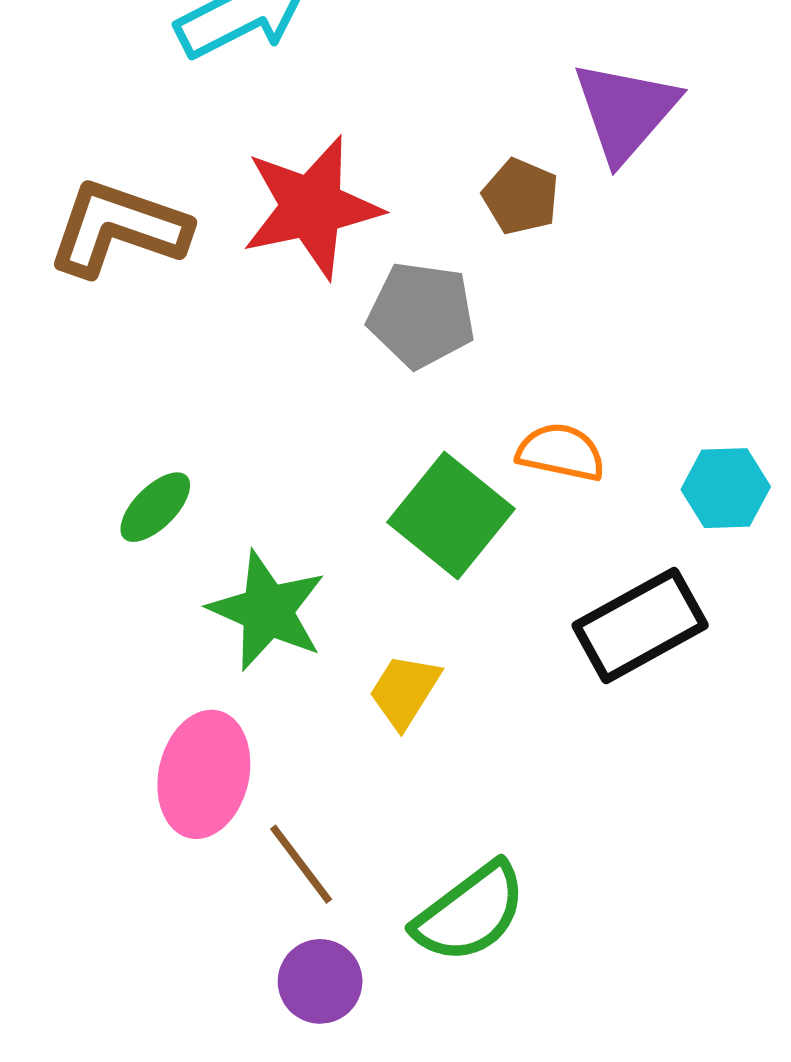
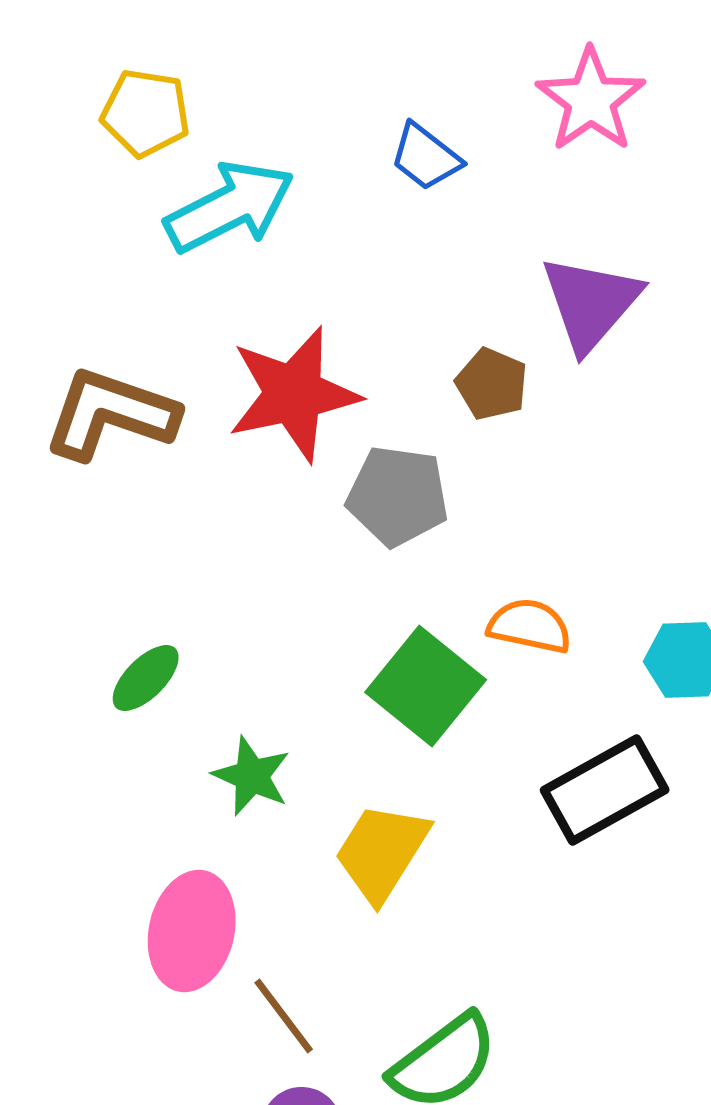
green star: (267, 611) -> (252, 776), size x0.7
yellow trapezoid: (405, 691) -> (382, 852), size x1.4

